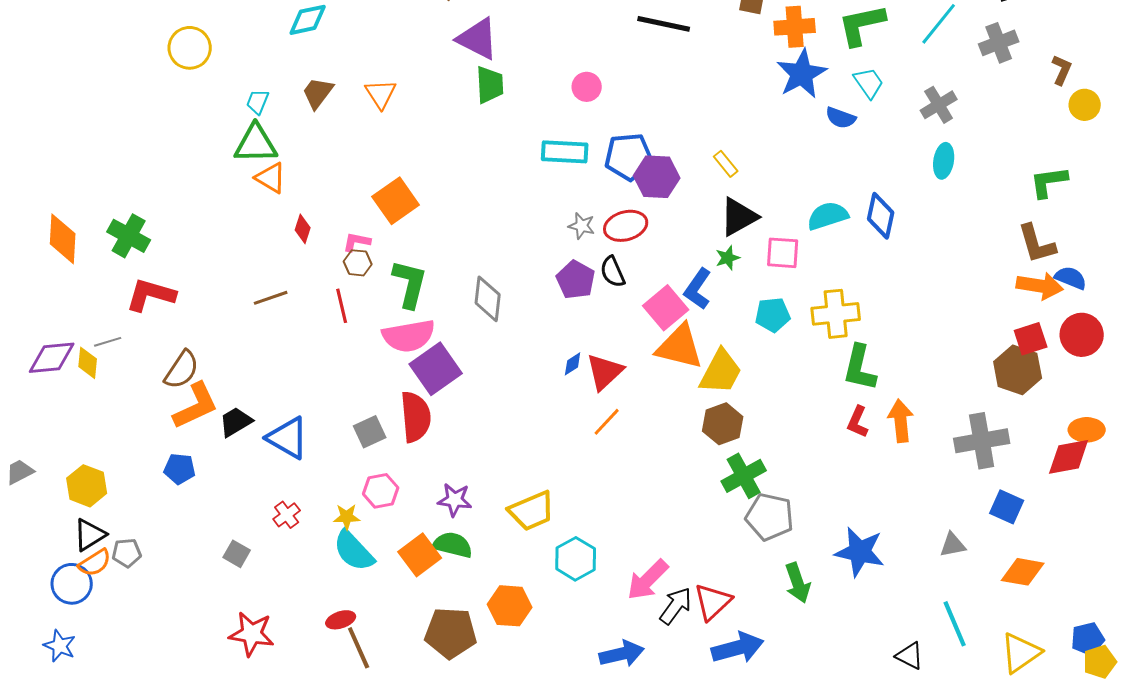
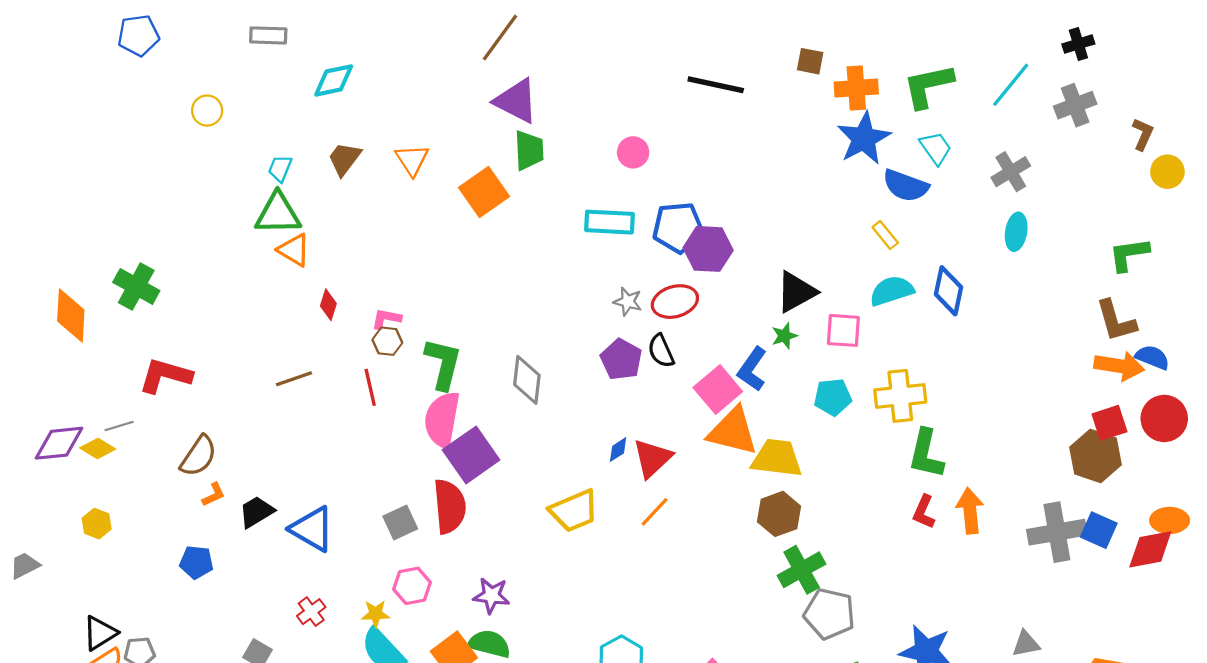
yellow circle: (190, 48) -> (207, 111), size x0.7
blue semicircle: (841, 118) -> (906, 186), size x1.4
yellow rectangle: (726, 164) -> (885, 235), moved
orange square: (396, 201) -> (484, 192), moved
green cross: (129, 236) -> (136, 286), moved
pink semicircle: (409, 336) -> (442, 420), turned 110
yellow diamond: (88, 363) -> (98, 449), turned -64
yellow trapezoid: (721, 372) -> (777, 458), turned -111
orange L-shape: (196, 406) -> (214, 495), size x0.5
yellow hexagon: (87, 486) -> (97, 524), moved, size x0.7
blue square: (1007, 507) -> (1099, 530), moved
yellow trapezoid: (532, 511) -> (574, 511), moved

